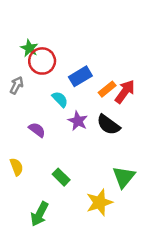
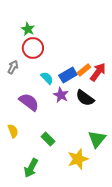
green star: (29, 48) -> (28, 29), moved
blue rectangle: (80, 76) -> (68, 75), moved
purple semicircle: (37, 130) -> (29, 102), size x1.5

